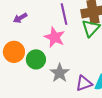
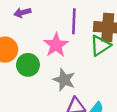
gray star: (60, 73) -> (64, 80), moved, turned -30

